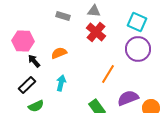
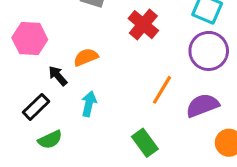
black arrow: (34, 61) -> (58, 76), moved
purple semicircle: (128, 98) -> (202, 105), moved

